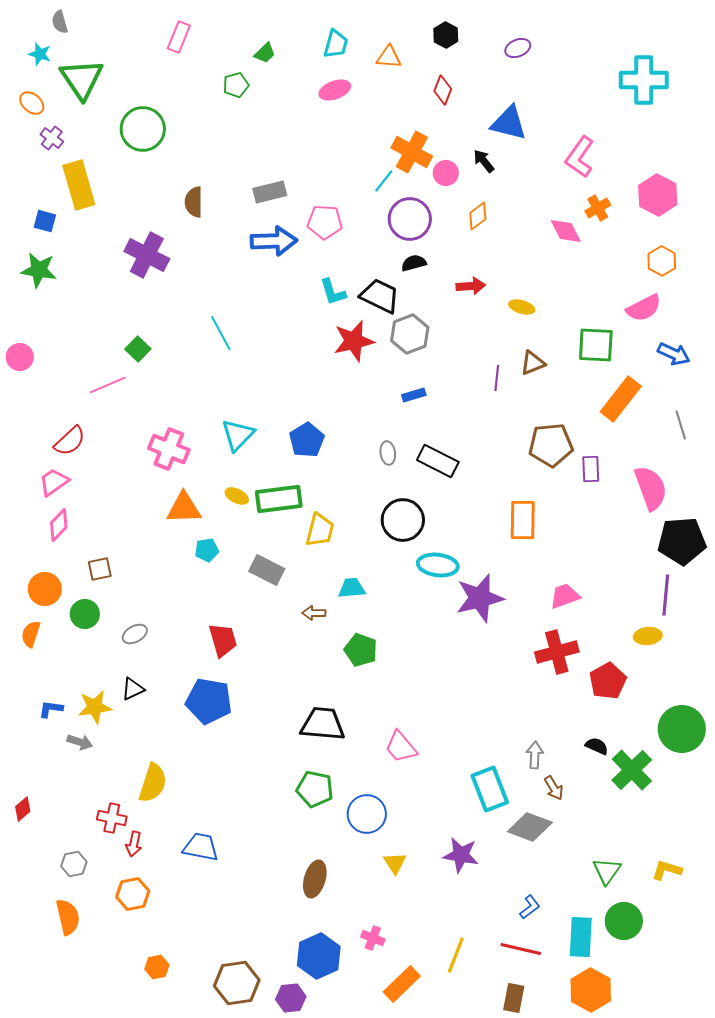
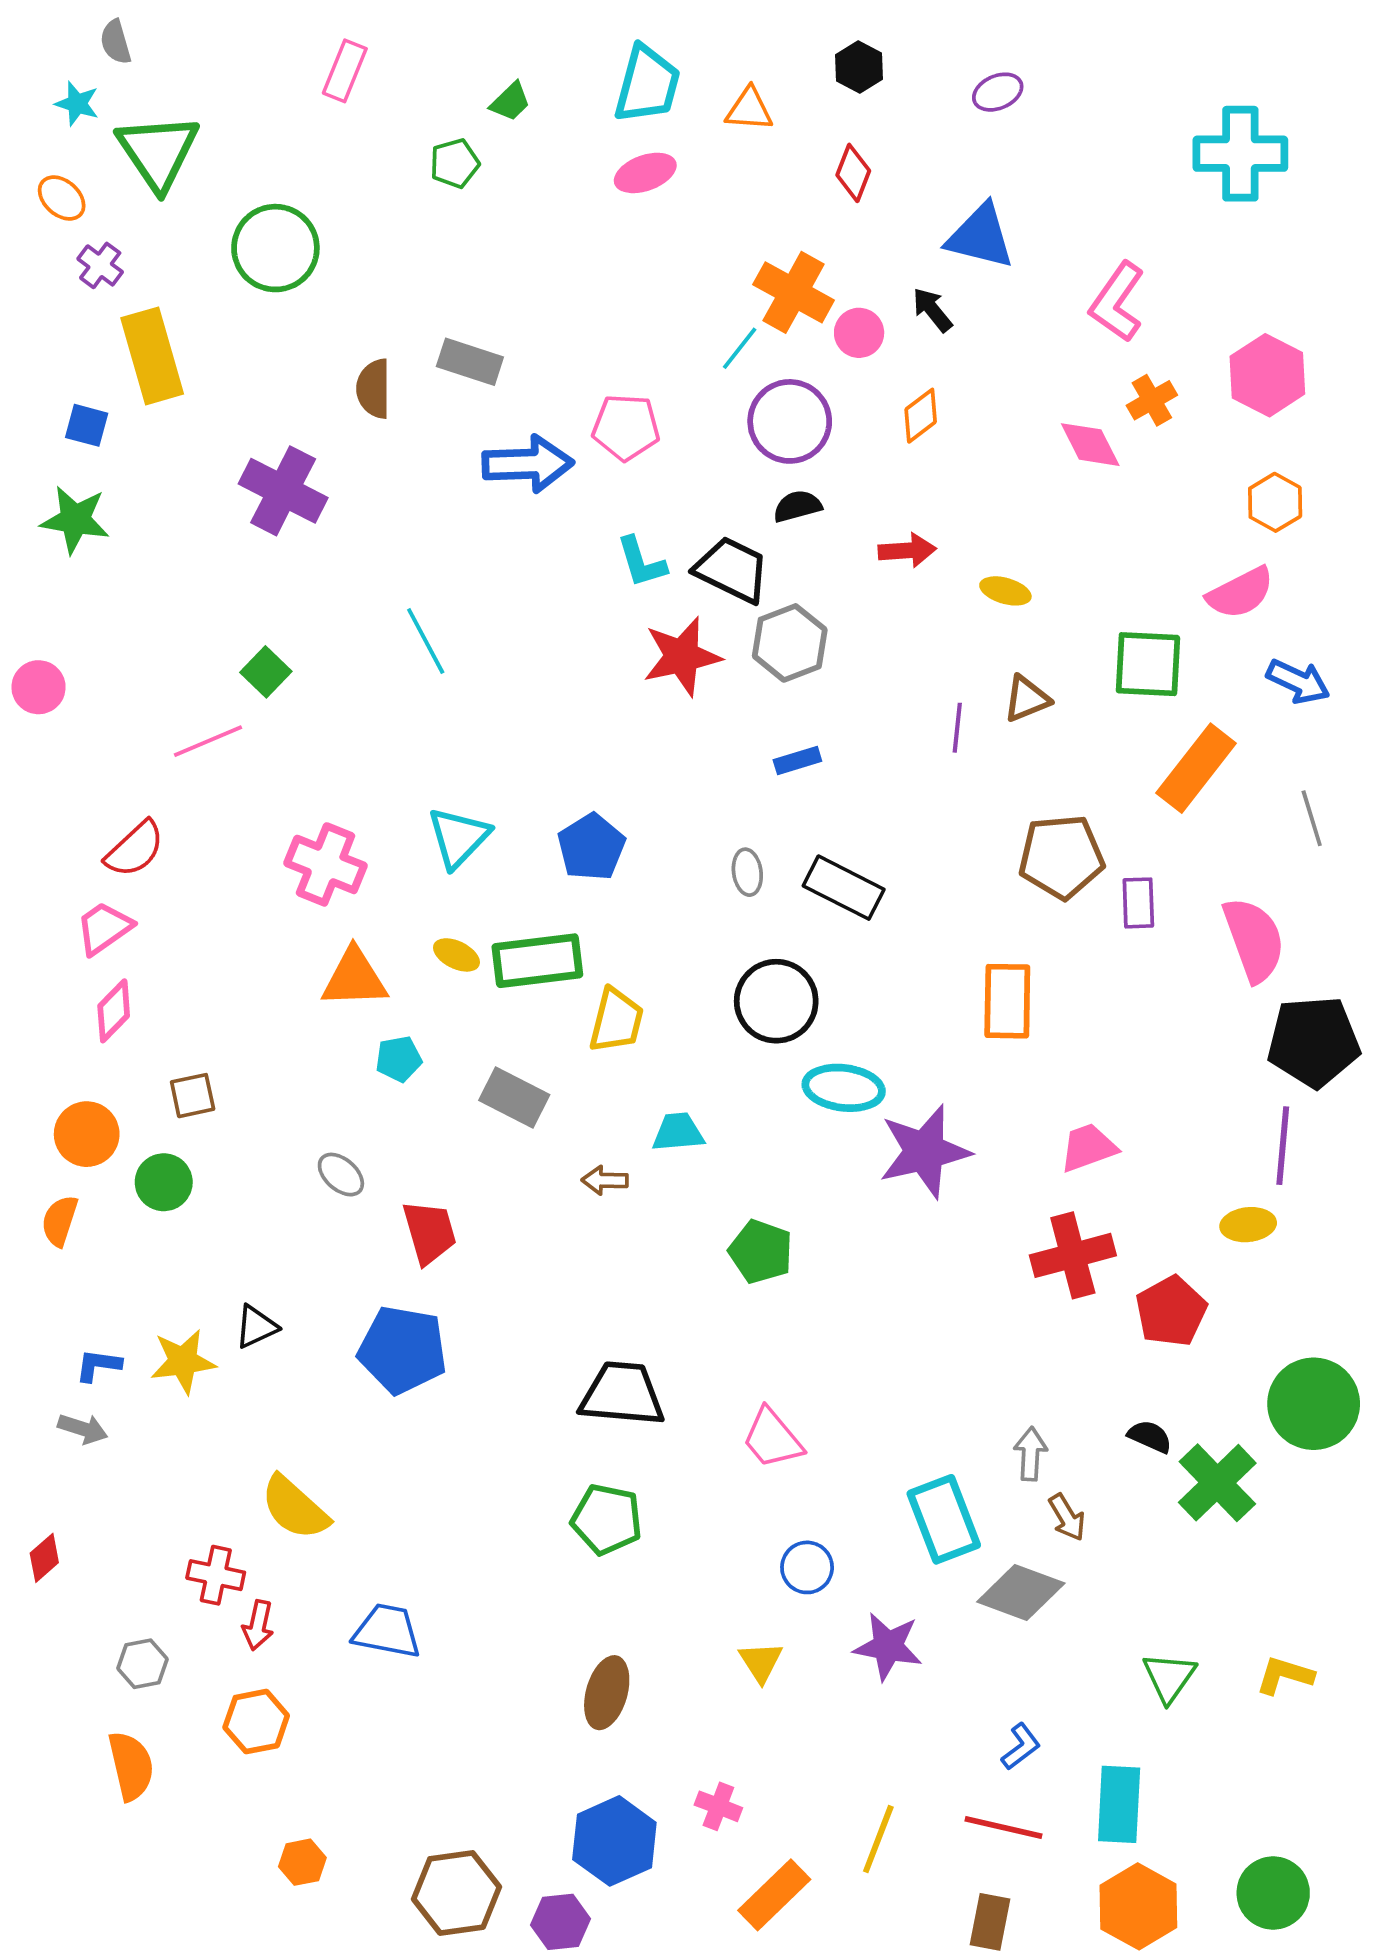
cyan trapezoid: (336, 44) -> (647, 84), size x1.4
gray rectangle: (270, 192) -> (470, 362), moved, turned 32
gray ellipse: (135, 634) -> (341, 1175), moved, turned 70
green pentagon: (361, 650) -> (761, 1252), moved
gray arrow: (80, 742) -> (83, 1429), moved
yellow semicircle: (153, 783) -> (295, 1508), turned 114
blue circle: (367, 814) -> (807, 1567), moved, size x0.7
green circle: (624, 921) -> (1273, 1893), moved

